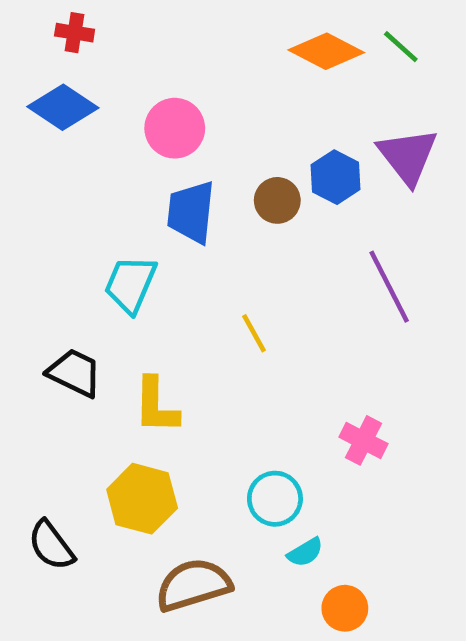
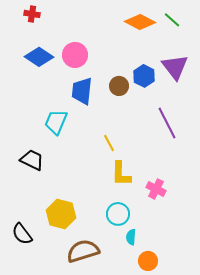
blue diamond: (63, 107) -> (39, 57), moved
yellow L-shape: (156, 405) -> (121, 174), moved
cyan semicircle: (305, 552) -> (131, 237), turned 126

